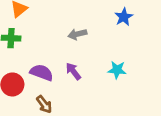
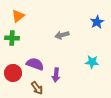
purple arrow: (73, 71) -> (56, 75), moved, turned -136

